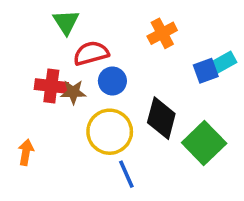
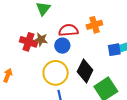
red semicircle: (91, 53) -> (68, 30), moved
brown star: (73, 92) -> (41, 40), moved

